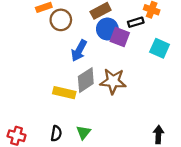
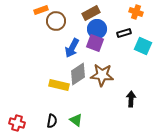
black rectangle: (136, 22) -> (124, 33), moved
purple square: (120, 37) -> (95, 43), moved
green triangle: (84, 132) -> (76, 120), turned -32
black arrow: (158, 135) -> (131, 99), moved

